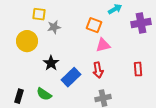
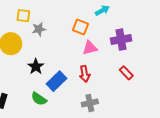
purple cross: (141, 23) -> (121, 40), moved
red rectangle: (138, 69) -> (126, 73), turned -40
green semicircle: (44, 94) -> (39, 99), moved

